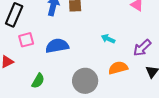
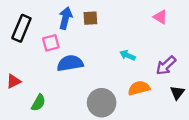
pink square: (26, 40) -> (51, 43), moved
green semicircle: (38, 81) -> (38, 103), moved

